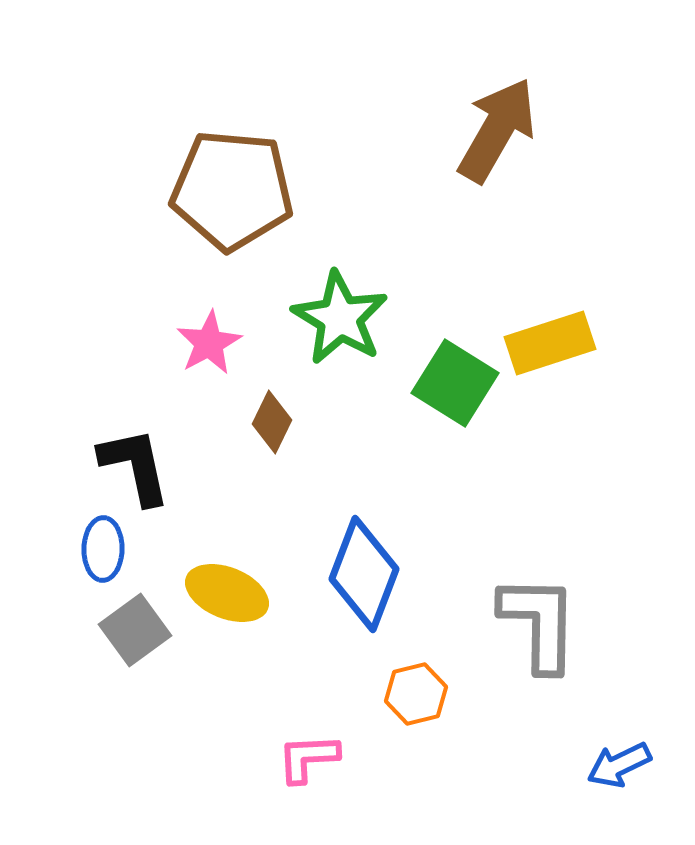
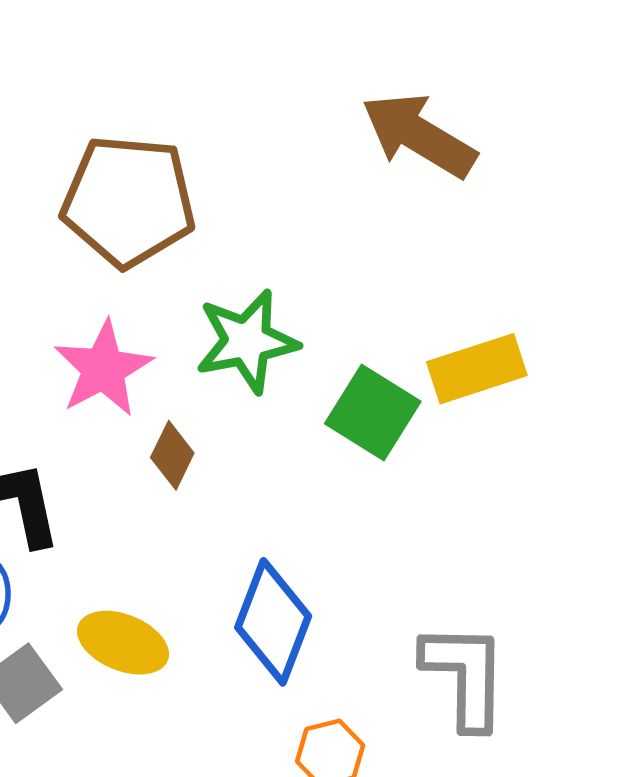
brown arrow: (497, 130) -> (419, 135), turned -89
green star: (340, 318) -> (247, 341), turned 30
pink star: (209, 343) -> (103, 369), size x1.4

